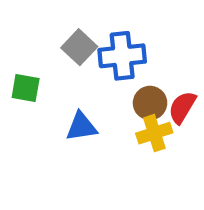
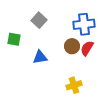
blue cross: (122, 56) -> (84, 24), moved
yellow cross: (154, 133) -> (74, 85), moved

